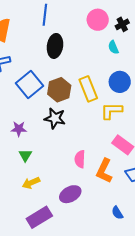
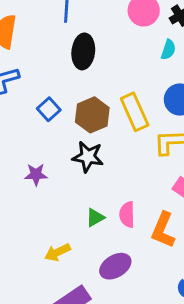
cyan semicircle: (113, 47) -> (168, 50), turned -136
blue square: (30, 85) -> (49, 109), size x0.6
green triangle: (25, 155) -> (95, 218), moved, turned 32

